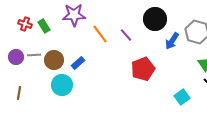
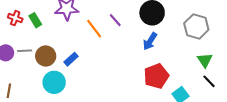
purple line: (126, 35) -> (115, 20), moved
blue arrow: (172, 41) -> (150, 41), moved
red pentagon: (143, 69) -> (156, 76), moved

